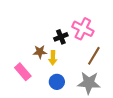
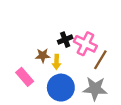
pink cross: (83, 29) -> (85, 44), moved
blue circle: (57, 82) -> (61, 88), size x1.6

